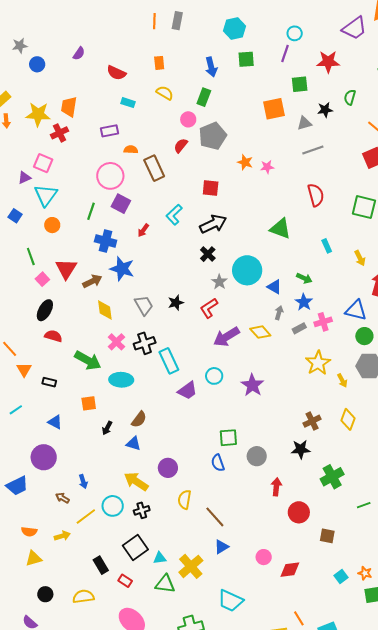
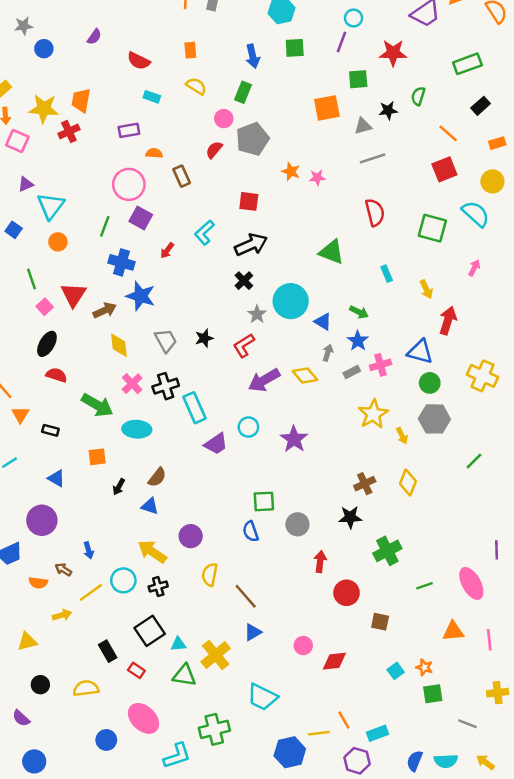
pink square: (43, 163) -> (17, 141), moved
brown rectangle: (154, 168) -> (182, 176), size x0.7
orange semicircle: (29, 532) -> (38, 583), moved

